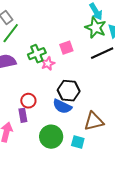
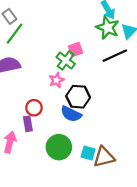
green cross: (37, 54) -> (66, 60), moved, turned -30
pink star: (48, 64) -> (57, 80), moved
brown triangle: (94, 121) -> (104, 157), moved

